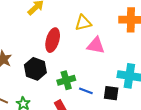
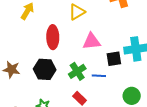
pink triangle: (96, 45) -> (92, 41), moved
black square: (111, 93) -> (114, 59), moved

